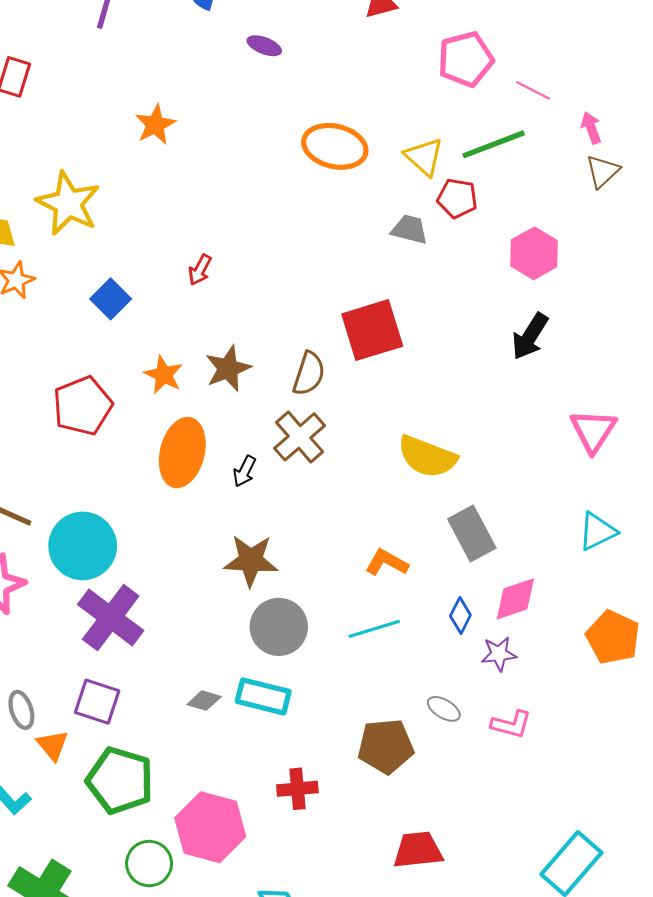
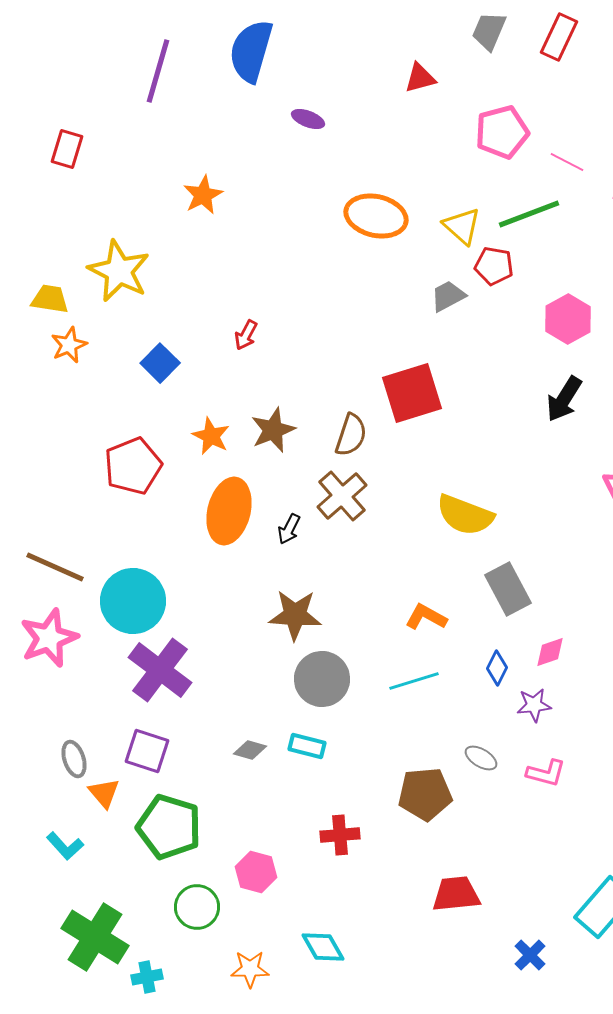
gray trapezoid: (410, 229) -> (448, 296), turned -42
pink diamond: (515, 599) -> (550, 652), size x0.7
cyan rectangle: (263, 696) -> (307, 746), size x0.7
pink hexagon: (210, 827) -> (256, 872), size x0.6

